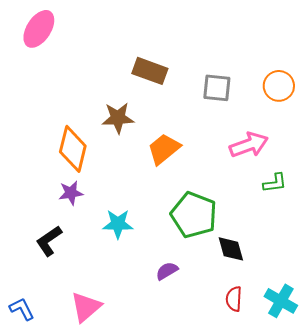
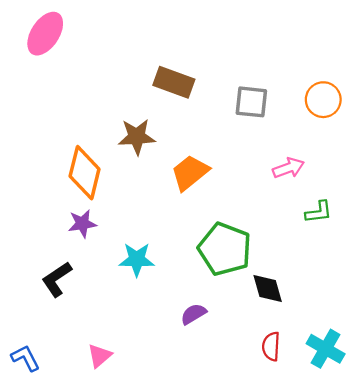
pink arrow: (249, 145) -> (288, 168), size x0.7
pink triangle: (86, 307) -> (100, 356), size x0.7

